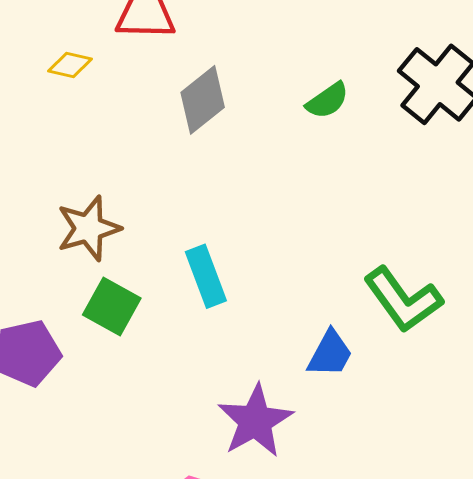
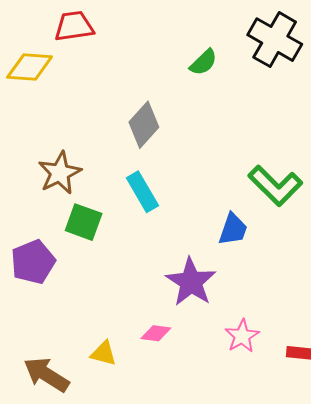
yellow diamond: (70, 65) -> (30, 67), size x1.6
gray diamond: (203, 100) -> (144, 125), moved

